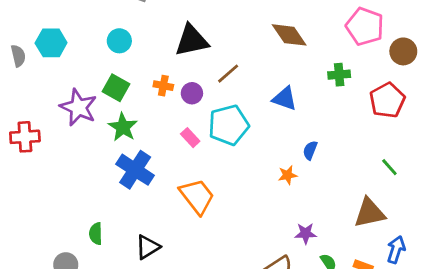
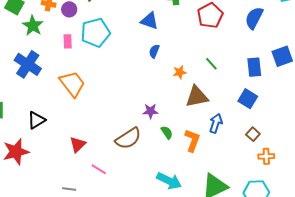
blue triangle: (285, 98) -> (150, 21), moved
green star: (123, 127) -> (33, 26), moved
pink rectangle: (190, 138) -> (68, 41), turned 40
orange star: (287, 175) -> (180, 72), moved

